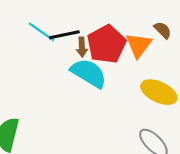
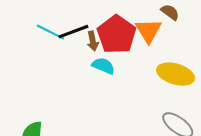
cyan semicircle: (89, 73) -> (103, 66), size x0.6

